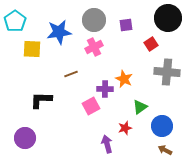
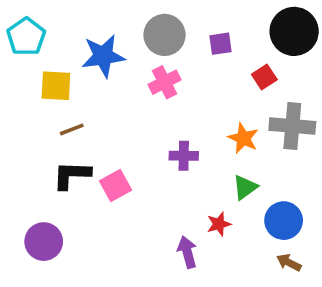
brown line: (71, 74) -> (72, 129), moved
orange star: (124, 79) -> (243, 138), moved
pink square: (91, 106) -> (115, 186), moved

